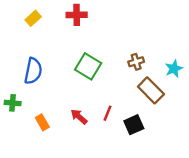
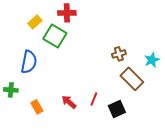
yellow rectangle: (33, 18) -> (35, 22), moved
green square: (88, 66) -> (55, 36), moved

